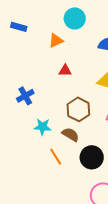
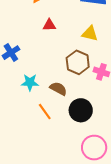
brown hexagon: (78, 109) -> (78, 62), moved

